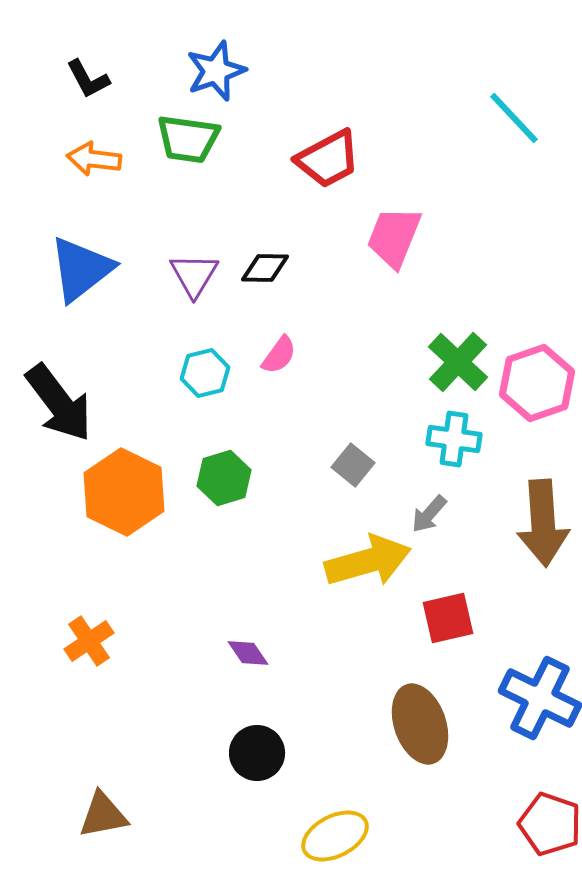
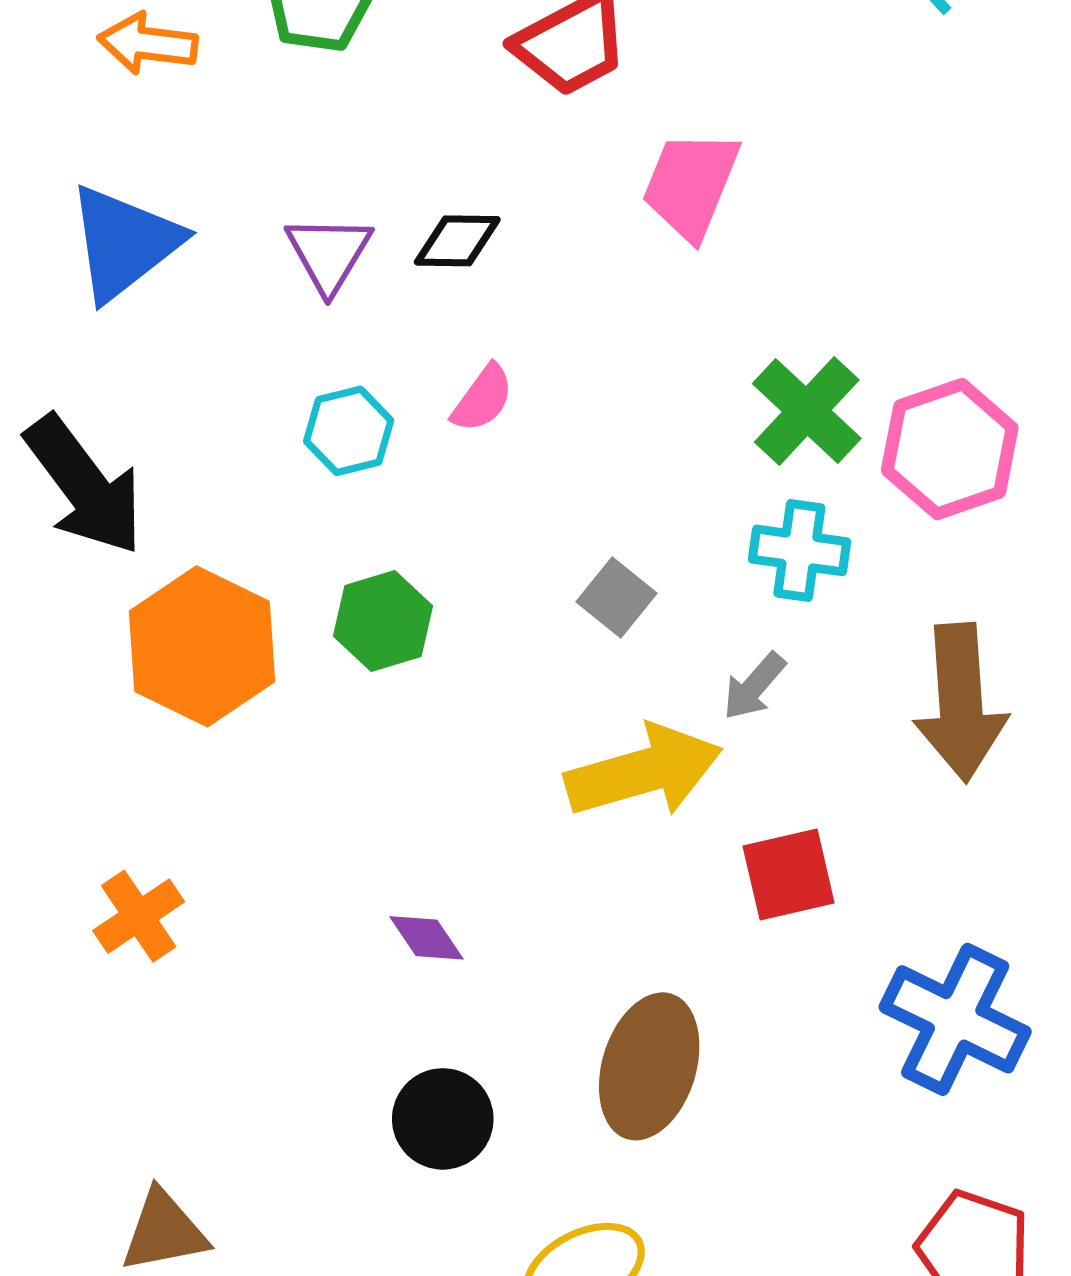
brown ellipse: (420, 724) -> (649, 1066), moved, turned 36

